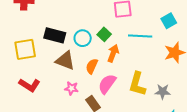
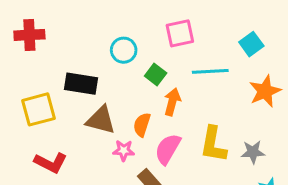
cyan circle: (83, 38) -> (124, 50), moved
pink star: (71, 88) -> (124, 150), moved

